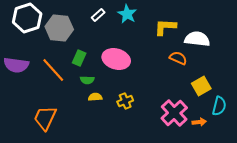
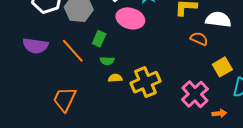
pink ellipse: (116, 59) -> (130, 18), moved
yellow cross: (125, 101) -> (145, 82), size x1.8
orange arrow: (199, 122) -> (219, 113), moved

